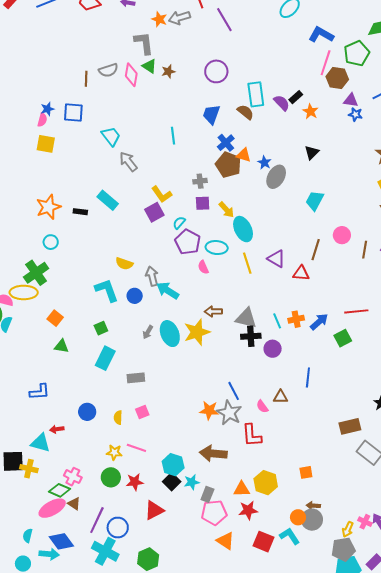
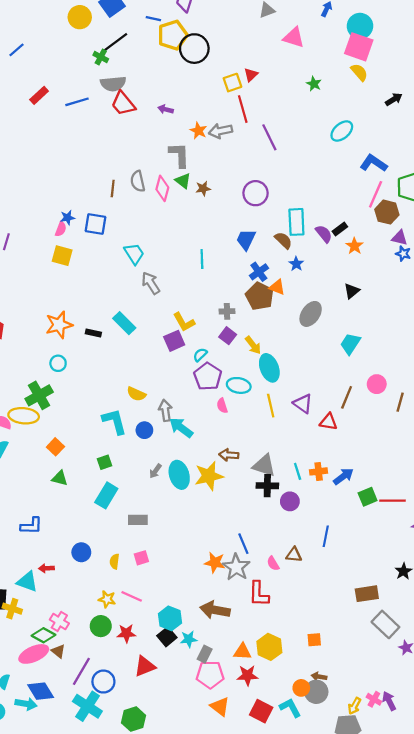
gray semicircle: (108, 70) -> (138, 181), turned 90
blue star: (264, 163) -> (296, 264), moved
purple square: (203, 203) -> (228, 336), turned 35
red line: (356, 311) -> (393, 501), moved

